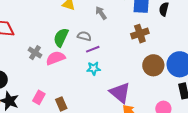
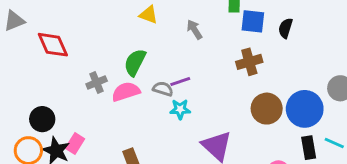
gray semicircle: (84, 36) -> (163, 89), moved
gray cross: (35, 53) -> (97, 82), turned 32
pink rectangle: (39, 97) -> (75, 143), moved

